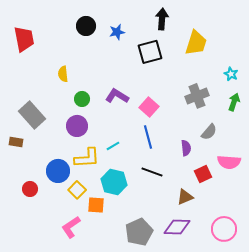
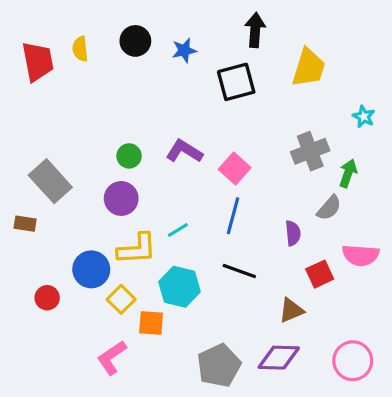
yellow semicircle: (63, 74) -> (80, 49), moved
green arrow: (234, 102) -> (348, 173), moved
blue line: (148, 137) -> (233, 216), turned 30

